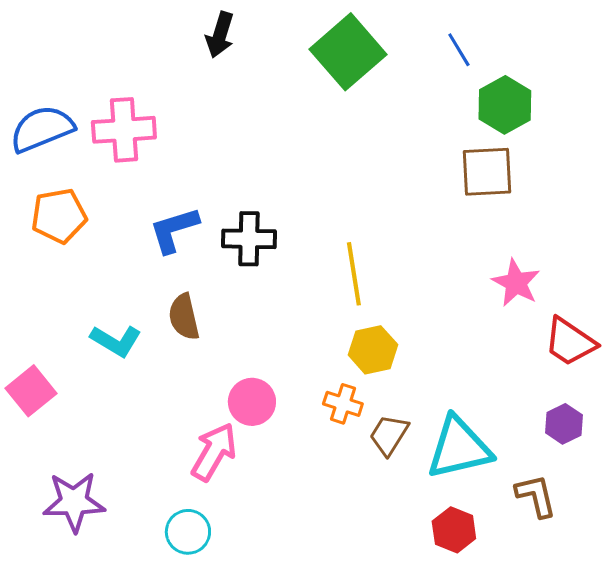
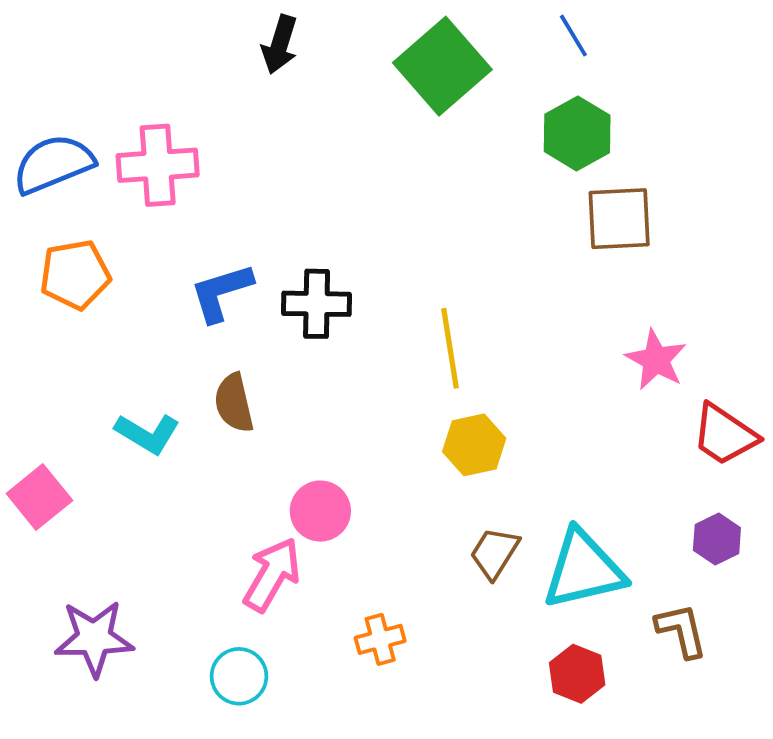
blue line: (459, 50) -> (573, 36), moved
green hexagon: (505, 105) -> (577, 133), moved
orange cross: (343, 404) -> (380, 639), moved, turned -33

